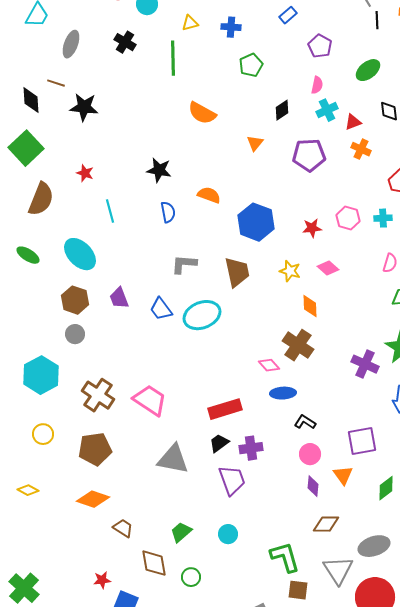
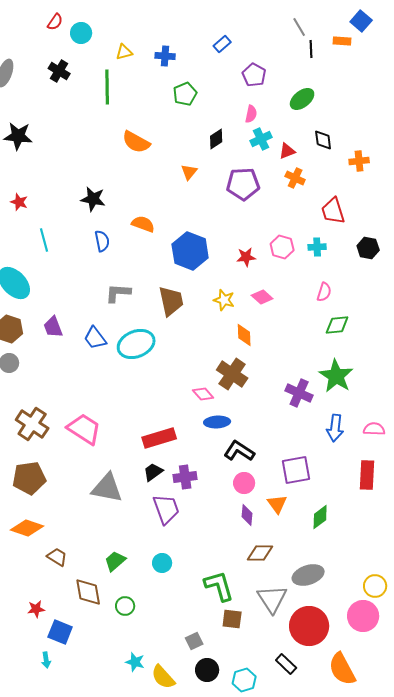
black L-shape: (305, 422) -> (239, 451), size x1.4

